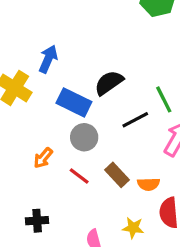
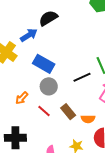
blue arrow: (48, 59) -> (29, 35), turned 30
black semicircle: (109, 83) -> (48, 18), moved
black cross: (37, 221) -> (15, 138), size x1.5

